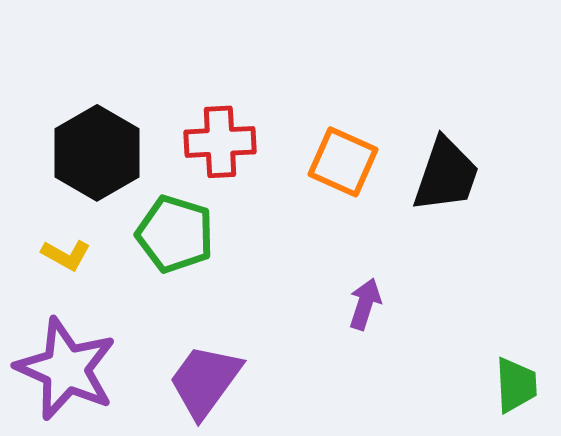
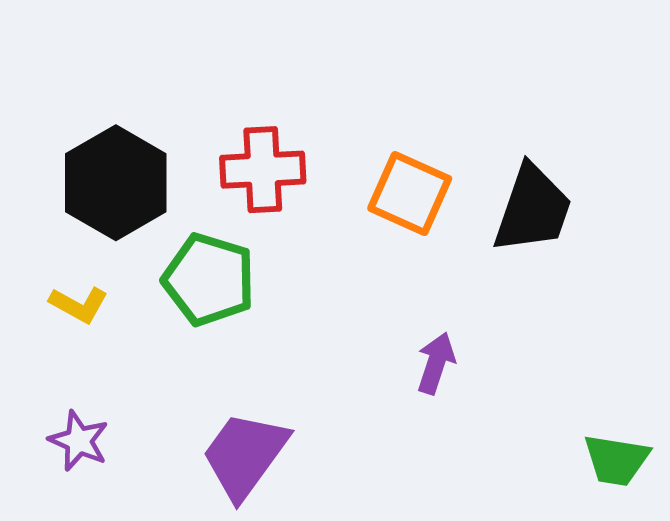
purple star: (66, 369) -> (79, 441), size x0.5
green trapezoid: (516, 385) -> (616, 460), turned 102

